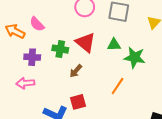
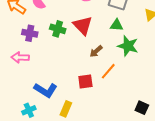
green triangle: (114, 45) -> (117, 25), moved
brown arrow: (76, 71) -> (96, 51), moved
red square: (78, 102) -> (85, 81), moved

